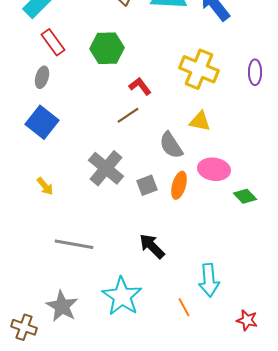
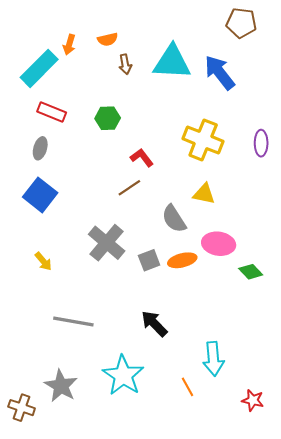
red rectangle: (53, 42) -> (52, 112), turned -32
green hexagon: (107, 48) -> (108, 118), size x0.7
orange ellipse: (179, 185) -> (182, 260), turned 60

